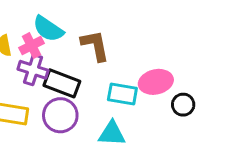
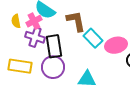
black rectangle: (62, 83) -> (54, 46), turned 60
cyan rectangle: (122, 94) -> (93, 38), moved, turned 36

